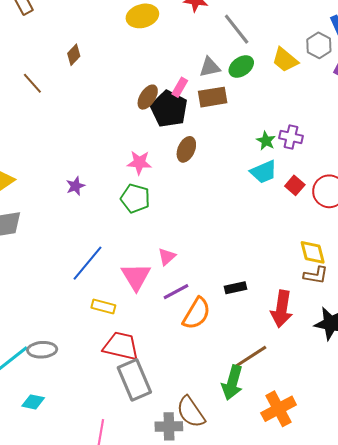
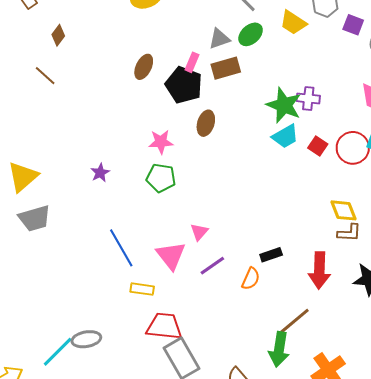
brown diamond: (74, 55) -> (58, 35), moved
brown ellipse: (148, 97) -> (144, 67), moved
green star: (266, 141) -> (284, 105), size x1.8
blue line: (88, 263) -> (121, 248), turned -63
orange semicircle: (197, 313) -> (251, 279), moved, size x0.7

